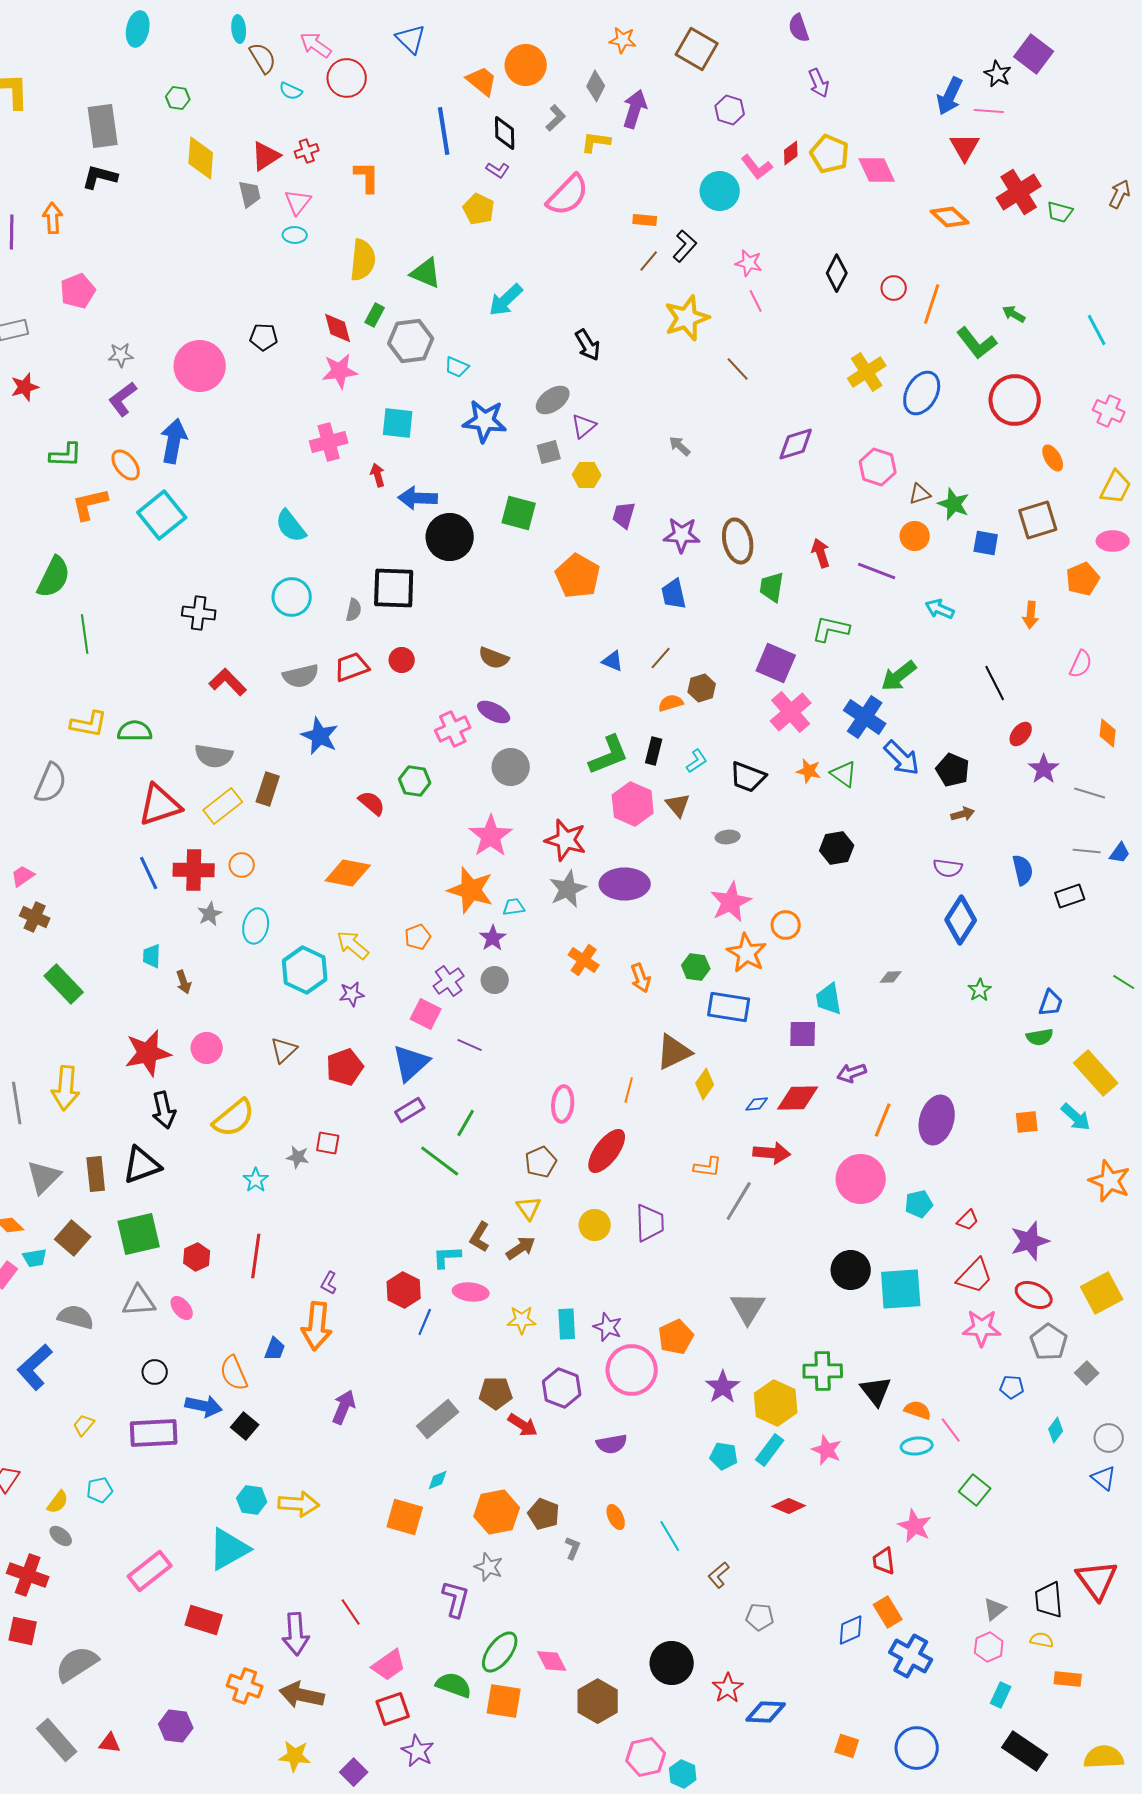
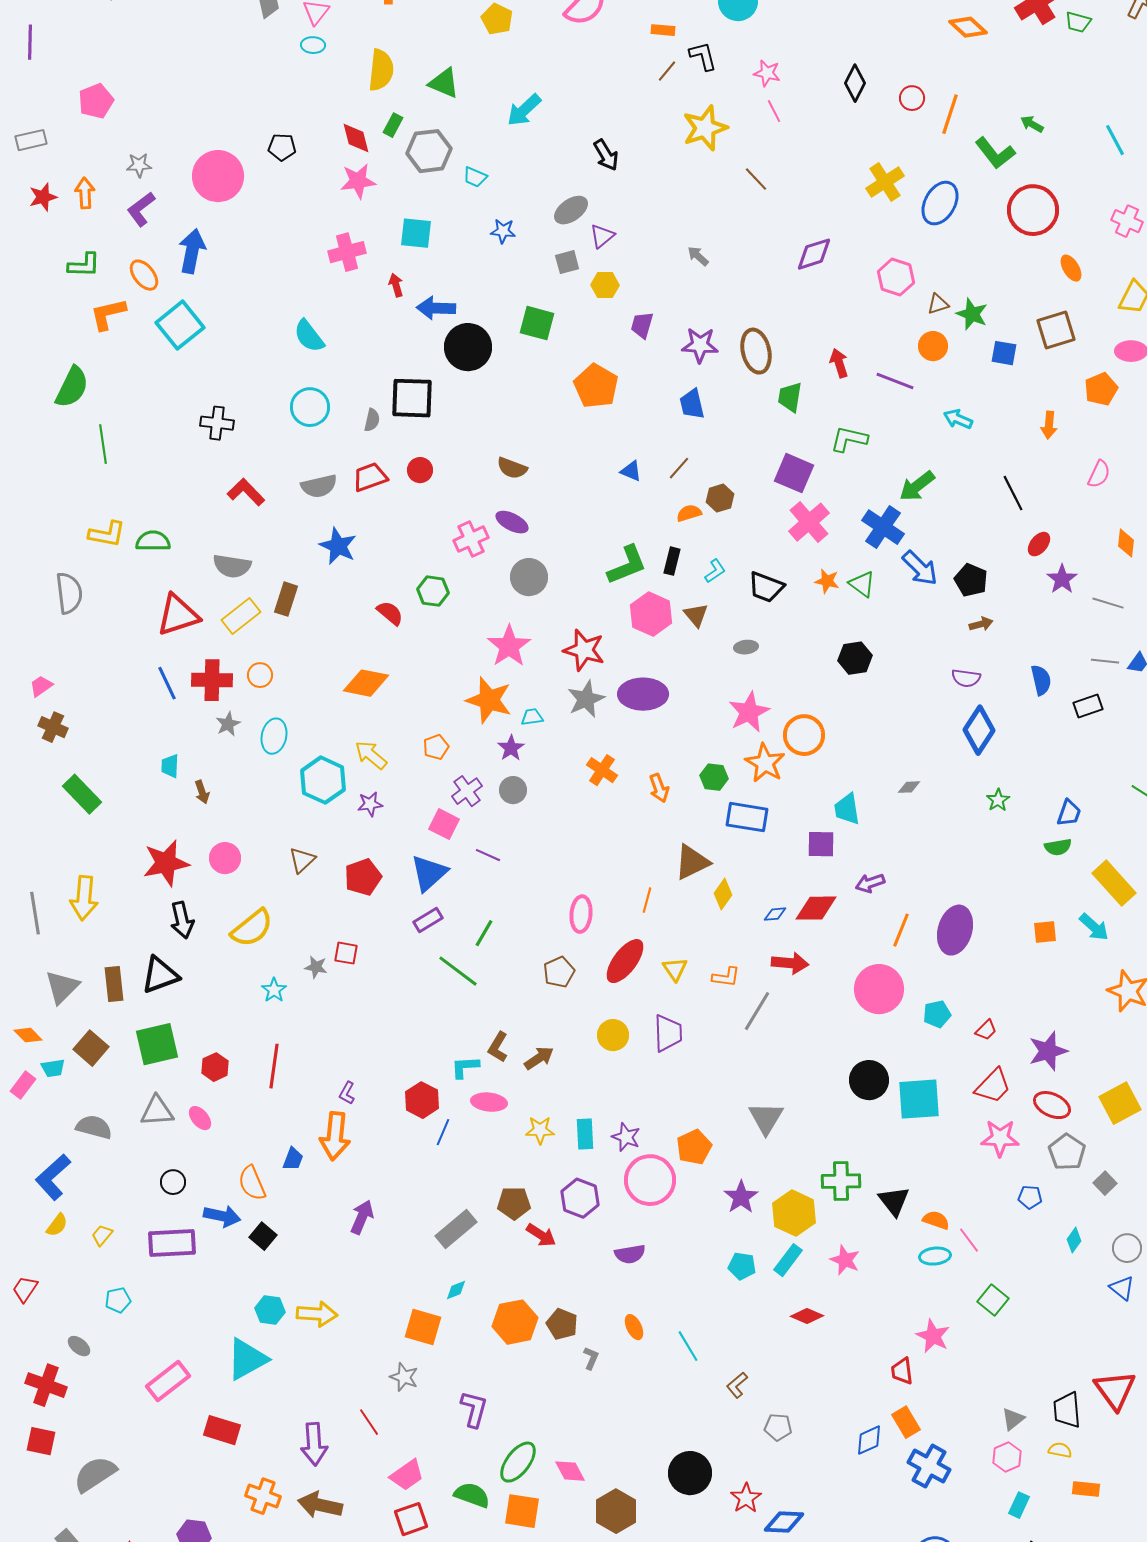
orange arrow: (53, 218) -> (85, 193), moved
black L-shape: (685, 246) -> (703, 56), turned -56
blue star: (485, 421) -> (503, 231), size x0.6
gray semicircle: (51, 783) -> (69, 593), turned -30
orange circle: (786, 925) -> (804, 735), size x1.4
yellow triangle: (529, 1208) -> (675, 969), moved
yellow semicircle: (58, 1502) -> (57, 1225), moved
gray star: (489, 1567) -> (404, 1377), moved

